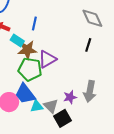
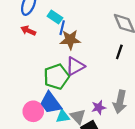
cyan rectangle: (17, 41) -> (55, 17), moved
brown star: (27, 50) -> (70, 40), moved
green pentagon: (30, 69) -> (56, 77), turned -30

